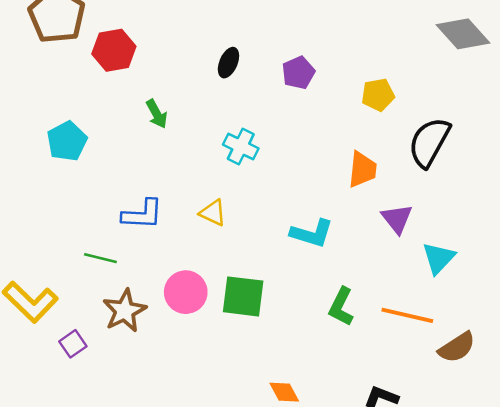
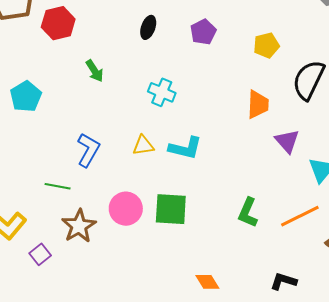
yellow triangle: (213, 213) -> (143, 145), turned -30
blue L-shape: (142, 214) -> (88, 150), turned -60
cyan L-shape: (312, 233) -> (185, 148), moved
orange line: (407, 315) -> (300, 216), turned -36

